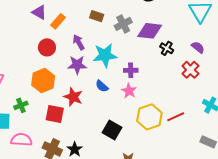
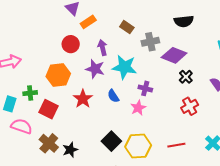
red cross: (190, 70) -> (190, 106), moved
red square: (55, 114) -> (48, 109), moved
yellow hexagon: (149, 117) -> (138, 146), moved

